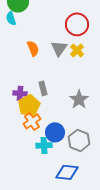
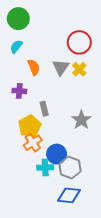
cyan semicircle: (11, 18) -> (16, 47), moved, turned 56
purple cross: (20, 93) -> (19, 91), moved
gray hexagon: (79, 140) -> (70, 168), moved

